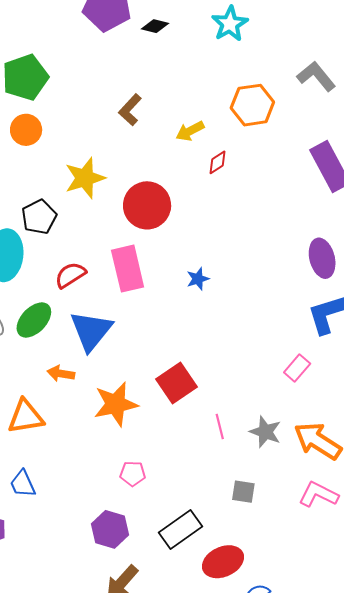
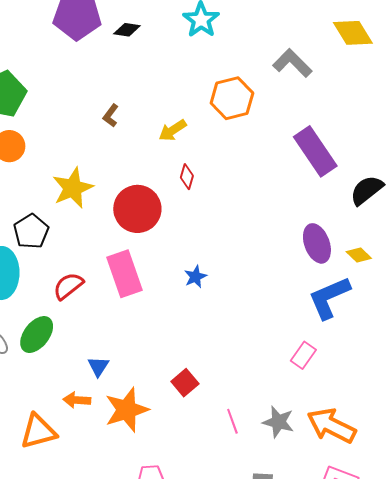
brown L-shape: (130, 110) -> (111, 116), size x0.7
red diamond: (218, 162) -> (187, 177), moved, turned -35
blue triangle: (91, 331) -> (98, 366), moved, size x0.5
orange arrow: (61, 374) -> (77, 400), moved
red square: (177, 383) -> (185, 383), size x0.7

